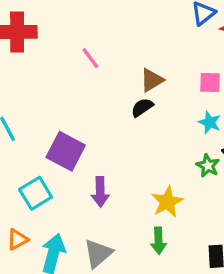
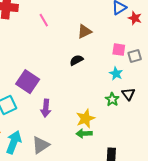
pink line: (90, 58) -> (44, 20), moved
brown triangle: (152, 80) -> (84, 31), moved
green arrow: (159, 241) -> (84, 133), moved, turned 84

